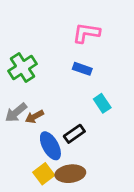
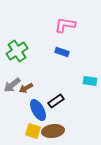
cyan rectangle: (102, 103) -> (90, 81), moved, turned -48
yellow square: (44, 174) -> (33, 131), turned -35

